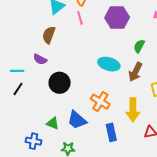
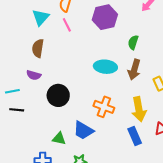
black line: (18, 89) -> (17, 110), turned 72
blue rectangle: (111, 132) -> (135, 136), moved

